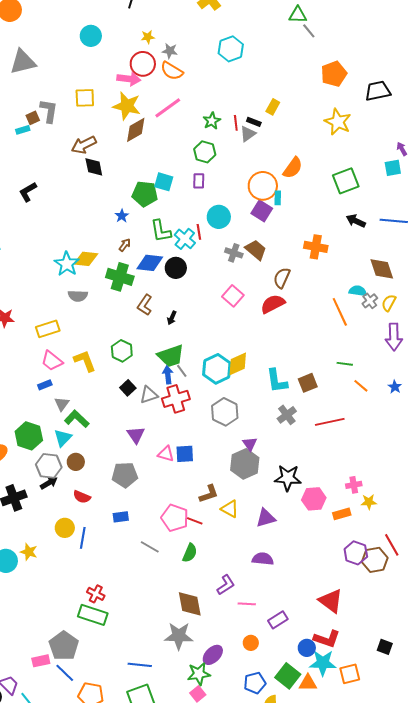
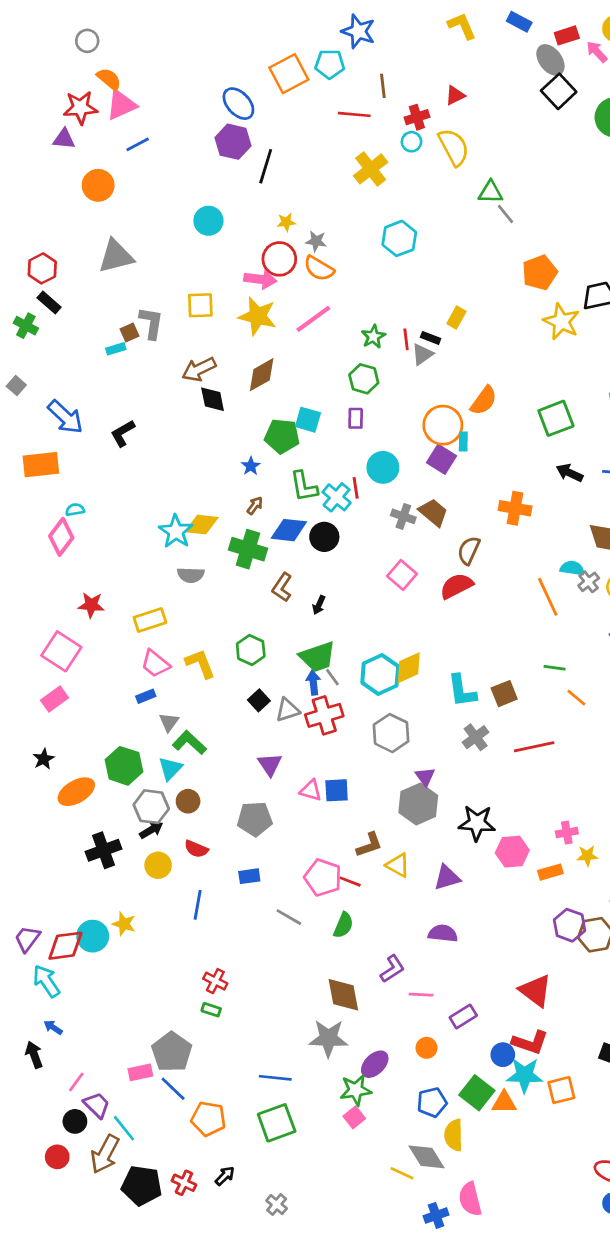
yellow star: (338, 122) -> (561, 322), moved
brown diamond: (136, 130) -> (262, 375), moved
yellow circle: (65, 528) -> (158, 865), moved
green rectangle: (93, 615) -> (211, 1010), size x0.5

